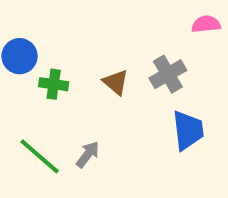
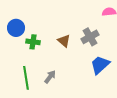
blue trapezoid: (188, 130) -> (100, 65), turned -125
green line: (40, 156) -> (26, 78), turned 40

